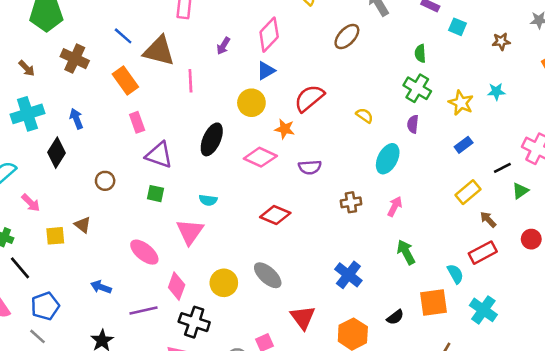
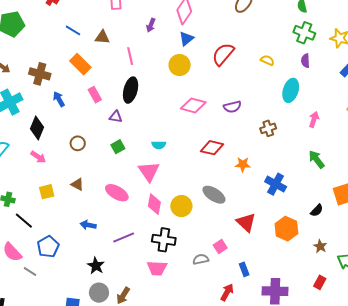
brown triangle: (159, 51) -> (102, 37), size x0.6
brown cross: (75, 59) -> (40, 74), moved
blue arrow: (76, 119) -> (59, 99), moved
orange star: (285, 129) -> (243, 164), moved
black ellipse: (212, 139) -> (131, 90), moved
purple triangle: (159, 155) -> (116, 117), size x0.6
green square: (156, 194) -> (118, 147), turned -32
pink arrow: (31, 203) -> (38, 157), moved
pink arrow: (395, 206) -> (314, 119), moved
brown triangle: (83, 225) -> (77, 184), moved
pink diamond: (177, 286) -> (154, 204), moved
gray line: (37, 336) -> (30, 271), moved

